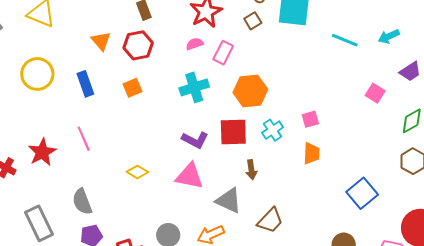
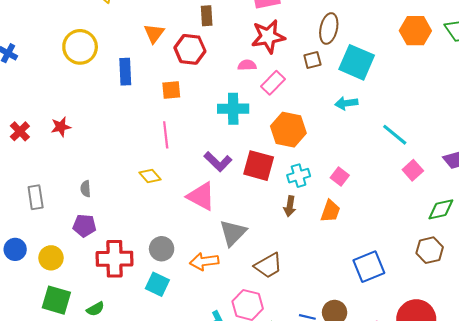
cyan arrow: (389, 36) -> (346, 103), moved
cyan line: (345, 40) -> (395, 135), moved
pink square: (310, 119) -> (340, 176), turned 36
pink line: (84, 139) -> (166, 135), moved
red star: (42, 152) -> (61, 127), size x0.7
brown arrow: (251, 170) -> (290, 206), moved
gray triangle: (229, 200) -> (233, 233), turned 32
gray semicircle: (82, 202) -> (86, 189), size x0.6
gray rectangle: (39, 223) -> (36, 197), size x0.7

